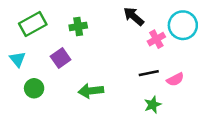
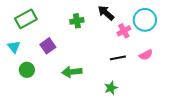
green cross: (78, 26) -> (77, 21), moved
pink semicircle: (175, 79) -> (146, 55), moved
green star: (153, 105) -> (111, 88), moved

